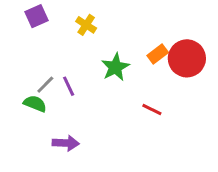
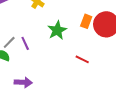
orange rectangle: (158, 54) -> (86, 21), turned -32

